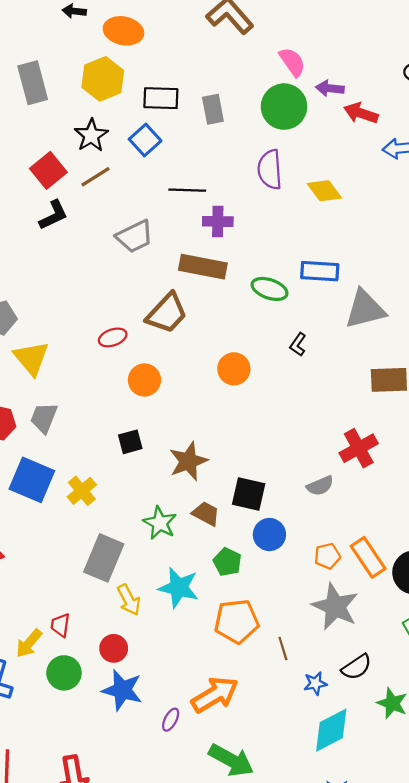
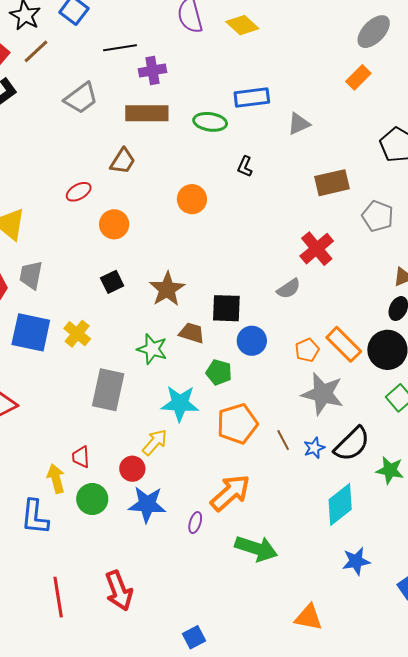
gray triangle: (365, 309) -> (299, 124), size x0.6
brown trapezoid: (167, 313) -> (123, 161), size x0.7
yellow arrow: (129, 600) -> (155, 442), moved, turned -100
yellow arrow: (29, 643) -> (56, 479), turned 136
black semicircle: (357, 667) -> (352, 444), size x1.4
blue star: (315, 683) -> (314, 448), moved

